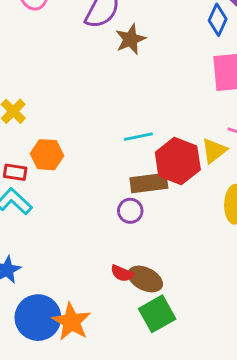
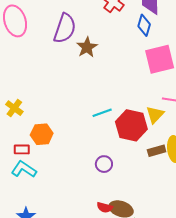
brown rectangle: (149, 183) -> (157, 151), moved, size x0.7

